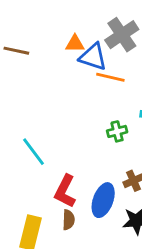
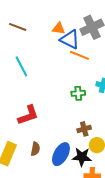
cyan line: (34, 152) -> (21, 66), moved
red L-shape: (65, 191) -> (28, 115), moved, turned -145
blue ellipse: (103, 200) -> (61, 154), moved

